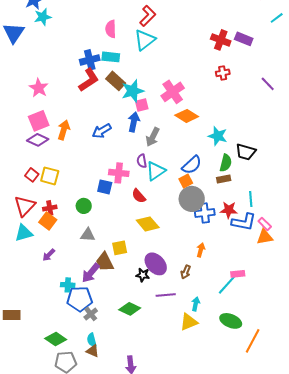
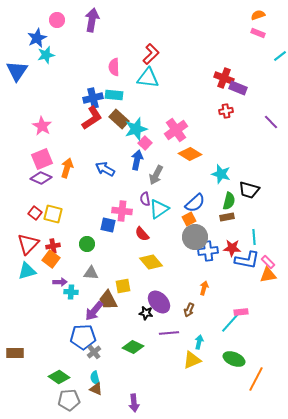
purple rectangle: (244, 39) -> (238, 88), moved
cyan triangle: (145, 40) -> (148, 78), turned 45
pink square: (142, 105) -> (145, 143), turned -32
blue arrow: (102, 131) -> (105, 169), turned 60
purple arrow: (49, 255) -> (60, 282), moved, turned -136
cyan cross: (68, 285) -> (71, 292), moved

